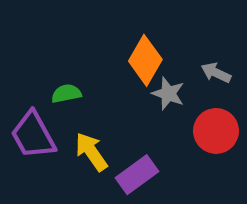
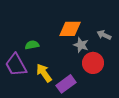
orange diamond: (145, 60) -> (70, 29), turned 60
red circle: (216, 131) -> (93, 63), moved

